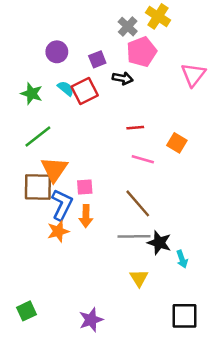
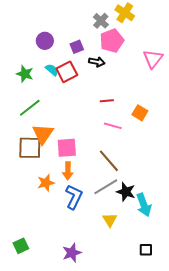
pink square: (85, 187) -> (67, 148), size x1.5
blue L-shape: (62, 205) -> (74, 197), moved
gray line: (134, 236) -> (106, 187), turned -30
cyan arrow: (182, 259) -> (144, 205), size x1.6
black square: (185, 316) -> (146, 250), size x0.6

